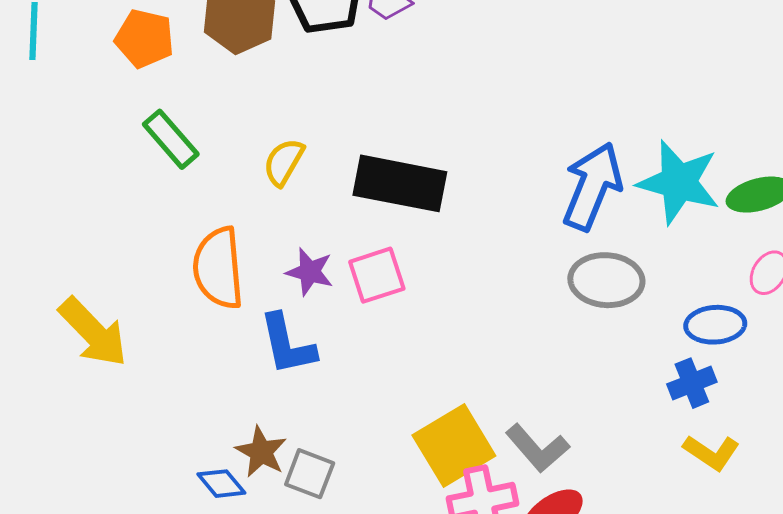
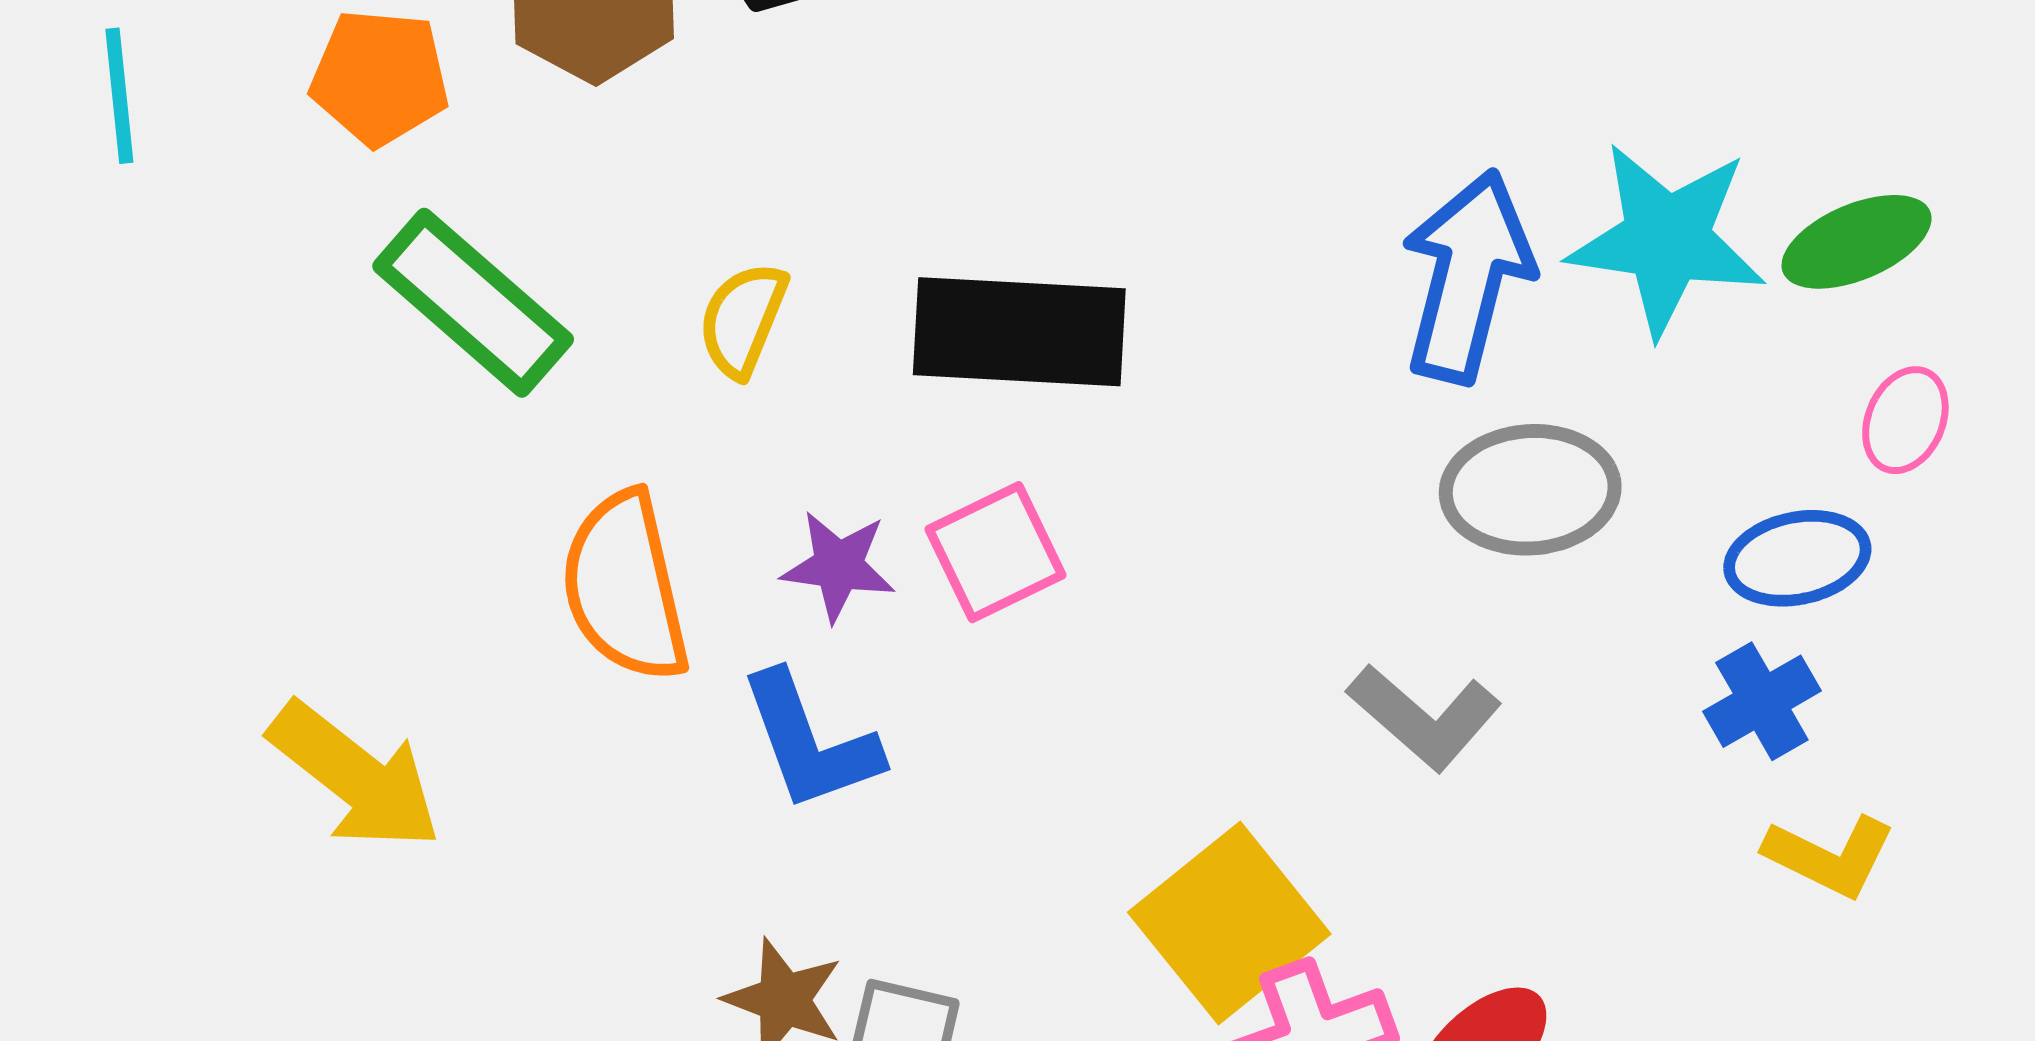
green rectangle: (171, 139) -> (473, 303), size x1.4
gray L-shape: (537, 448) -> (1424, 717), moved

